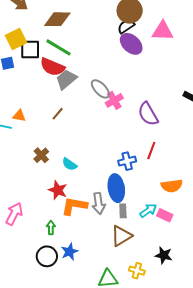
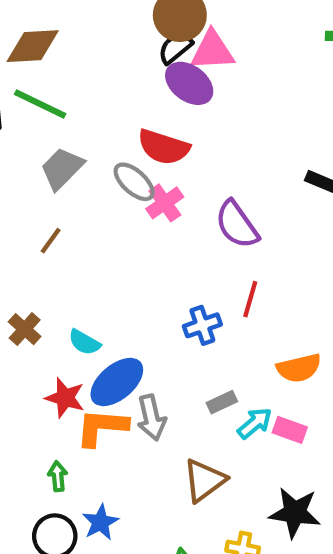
pink triangle: (163, 31) -> (212, 51), moved
red semicircle: (52, 67) -> (164, 147), moved
blue ellipse: (116, 188) -> (117, 382), moved, turned 64
gray rectangle: (123, 211) -> (222, 402), moved, turned 72
black star: (164, 255) -> (295, 513), size x1.4

